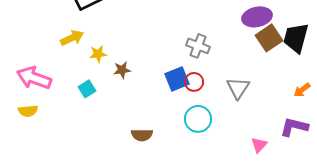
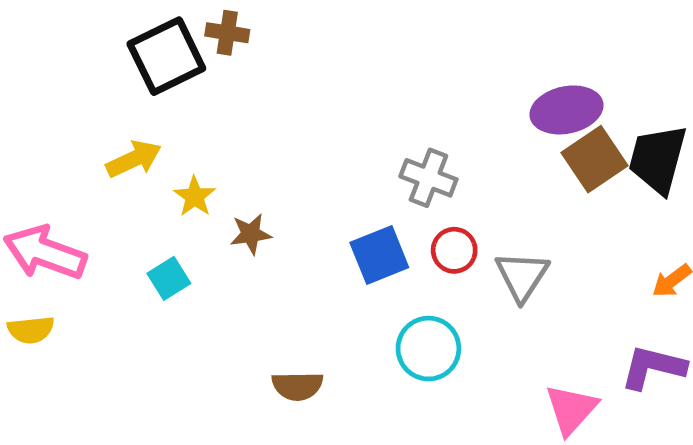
yellow star: (98, 54) -> (195, 196), turned -30
red circle: (194, 82) -> (454, 250), moved
pink triangle: (259, 145) -> (571, 409), size x1.4

